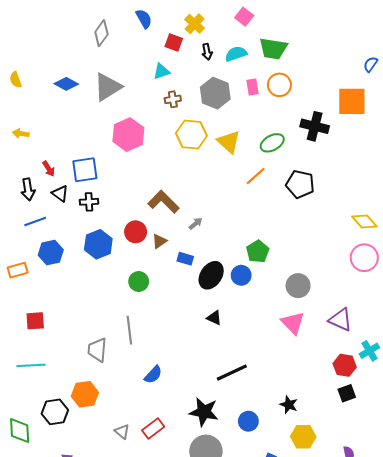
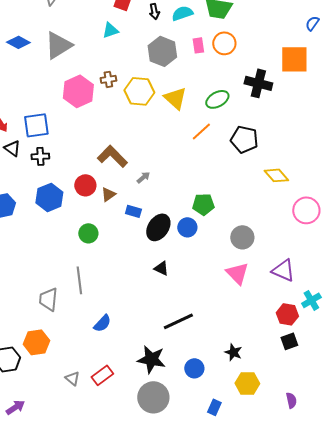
brown cross: (173, 99) -> (108, 79), moved
yellow diamond: (364, 221) -> (276, 175), moved
green pentagon: (258, 251) -> (203, 204), turned 30

